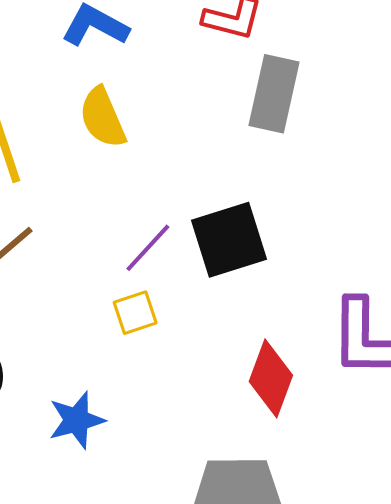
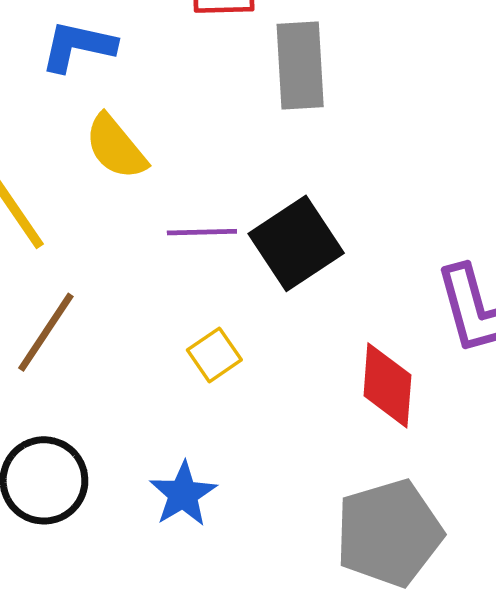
purple line: (148, 248) -> (202, 232), moved, turned 62

